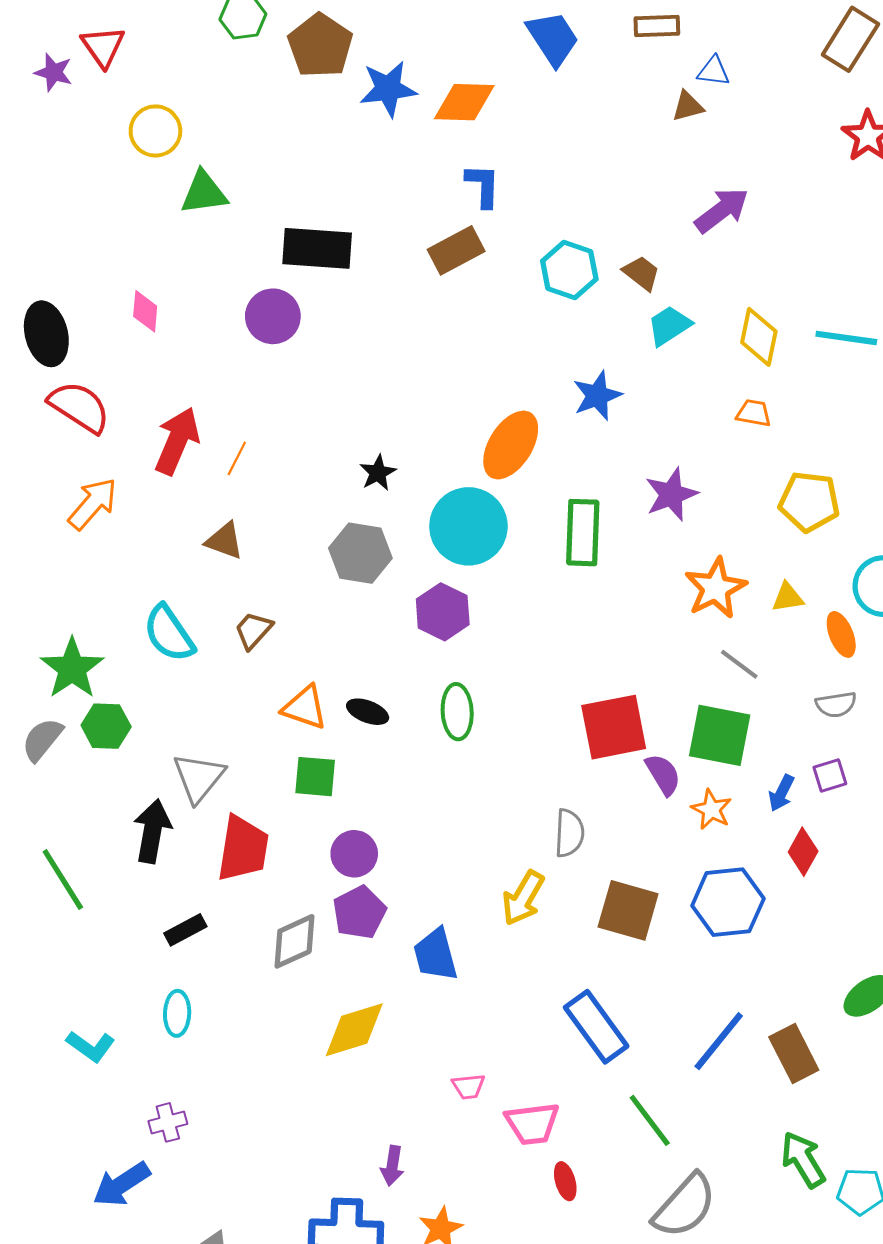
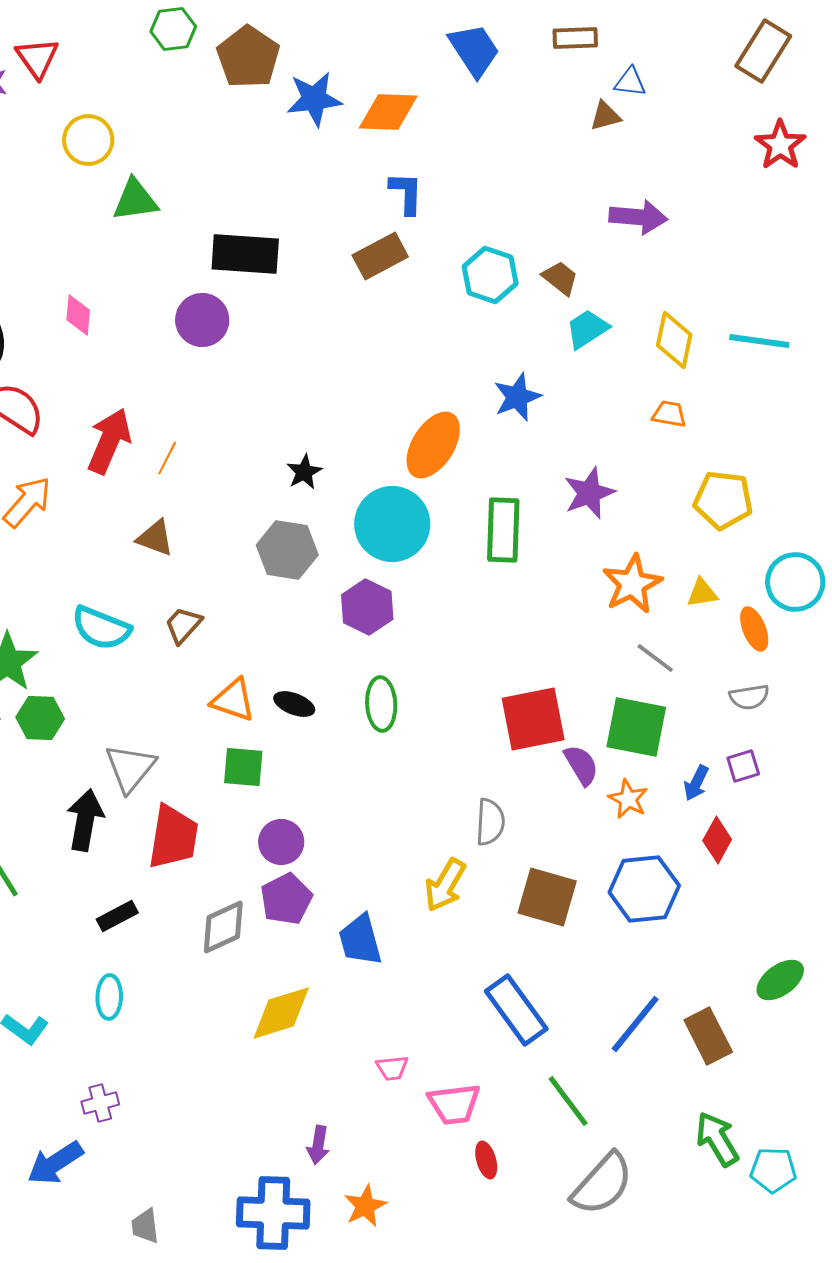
purple arrow: (722, 210) -> (638, 217), turned 42
cyan semicircle: (169, 633) -> (101, 628), turned -34

